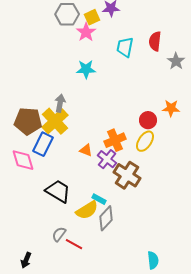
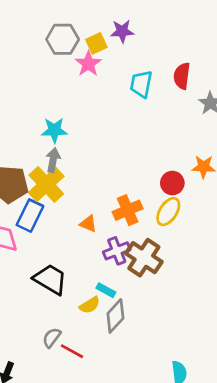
cyan star: (86, 69) -> (54, 130), moved
purple cross: (107, 159) -> (117, 251), moved, turned 30
yellow semicircle: (87, 210) -> (90, 305), size x0.7

